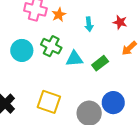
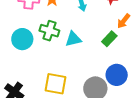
green rectangle: (100, 63) -> (109, 39), moved

